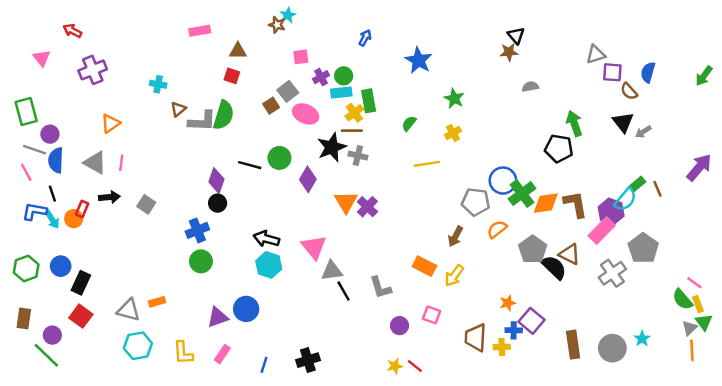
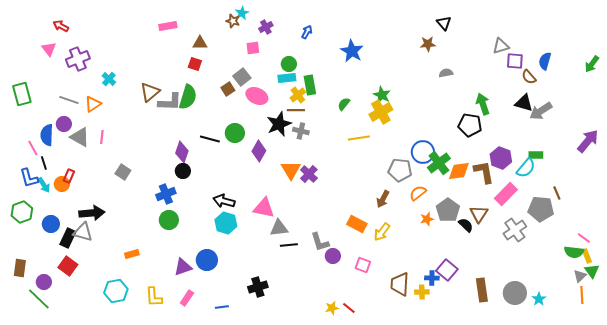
black triangle: (516, 35) -> (444, 23), moved
pink triangle: (42, 58) -> (49, 49), moved
purple cross: (321, 77) -> (266, 27), moved
cyan cross: (158, 84) -> (109, 79), moved, turned 32
green star: (454, 98) -> (382, 95), moved
brown triangle: (178, 109) -> (150, 92), size x1.5
black triangle: (623, 122) -> (524, 103), turned -36
gray arrow: (643, 132) -> (541, 111), size x1.6
yellow cross: (453, 133) -> (381, 112), size x1.6
purple circle: (50, 134) -> (64, 124), moved
gray line: (34, 150) -> (69, 100), moved
pink line: (26, 172) -> (33, 148), moved
green rectangle: (637, 184) -> (536, 155), turned 40
brown line: (658, 189) -> (557, 193), moved
black arrow: (109, 197) -> (92, 213), moved, size x1.4
blue L-shape: (34, 211) -> (29, 178), turned -115
purple hexagon: (611, 211) -> (501, 158), moved
pink triangle: (314, 247) -> (264, 208), turned -40
gray pentagon: (643, 248) -> (541, 209), turned -30
brown triangle: (570, 254) -> (479, 214), turned 36
black semicircle: (554, 267) -> (466, 225), size x0.7
green hexagon: (26, 269) -> (22, 212), moved
black line: (344, 291) -> (289, 245), turned -66
green semicircle: (682, 299) -> (574, 252), turned -42
orange star: (508, 303) -> (427, 219), moved
gray triangle: (128, 310) -> (83, 232), moved
purple circle: (399, 326) -> (333, 256), moved
cyan star: (642, 339) -> (539, 299), moved
black cross: (308, 360) -> (258, 287), moved
blue line: (264, 365) -> (222, 307), turned 64

